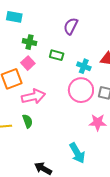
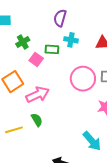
green cross: (29, 42) -> (23, 42), turned -32
pink square: (28, 63) -> (36, 59), moved
cyan cross: (84, 66) -> (71, 40), moved

